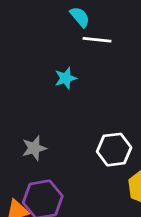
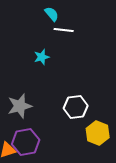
gray star: (34, 148) -> (20, 106), size x1.4

